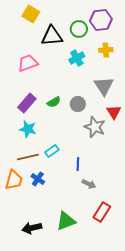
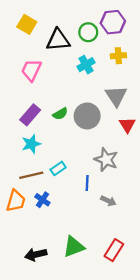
yellow square: (31, 14) -> (27, 24), moved
pink trapezoid: (28, 63) -> (31, 70), turned -45
gray circle: (78, 104) -> (87, 116), size x1.5
gray star: (95, 127) -> (106, 160), moved
cyan star: (28, 129) -> (31, 144), turned -30
gray arrow: (89, 184) -> (108, 201), moved
red rectangle: (102, 212) -> (114, 250), moved

